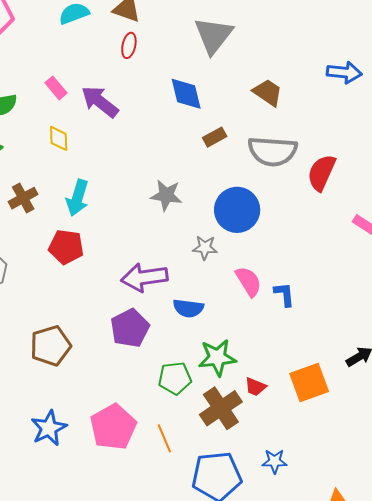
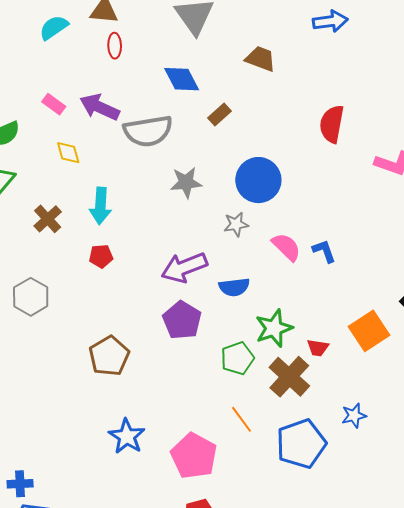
gray semicircle: (272, 151) -> (148, 131), moved
red pentagon: (66, 247) -> (101, 256), size x0.7
pink pentagon: (113, 427) -> (194, 456), moved

